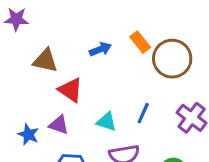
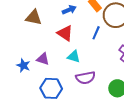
red triangle: (70, 90) -> (65, 33), moved
blue line: (143, 113) -> (96, 33), moved

